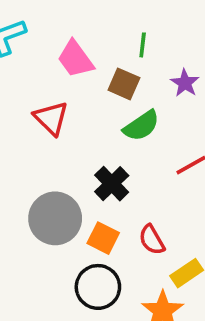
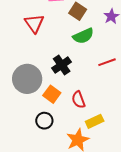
black circle: (98, 287) -> (44, 121), size x0.7

